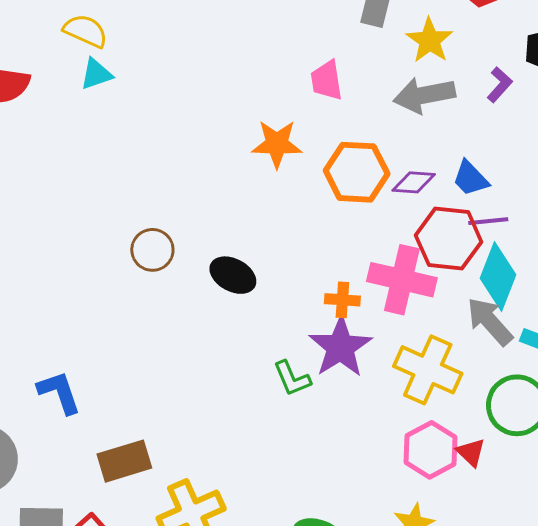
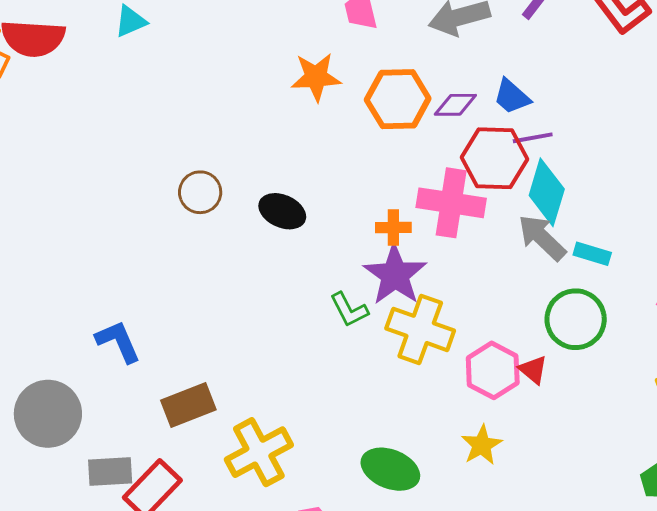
yellow cross: (428, 370) -> (420, 329), moved

